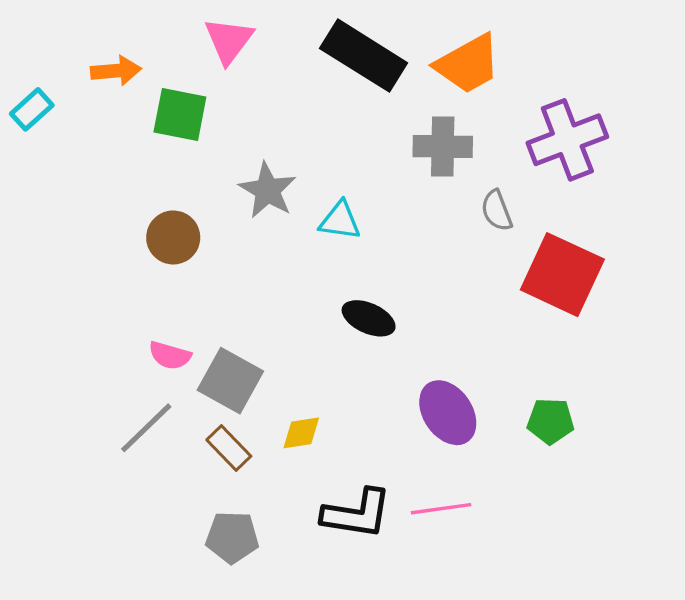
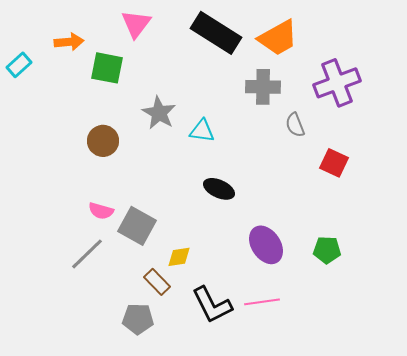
red square: (562, 275) -> (334, 163), size x0.6
brown rectangle: (229, 448) -> (157, 282), moved
black L-shape: (357, 514) -> (212, 305), turned 54

